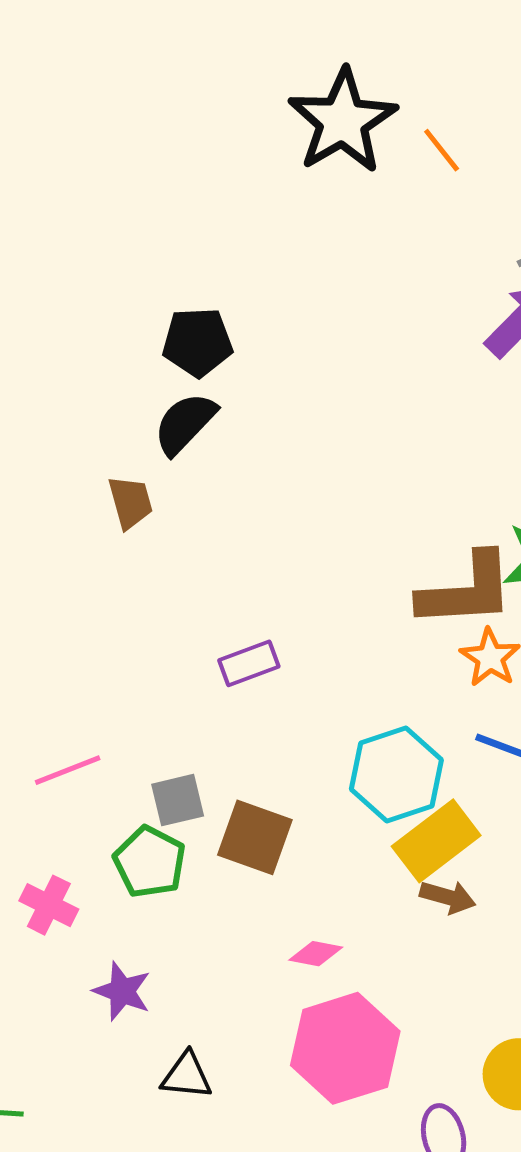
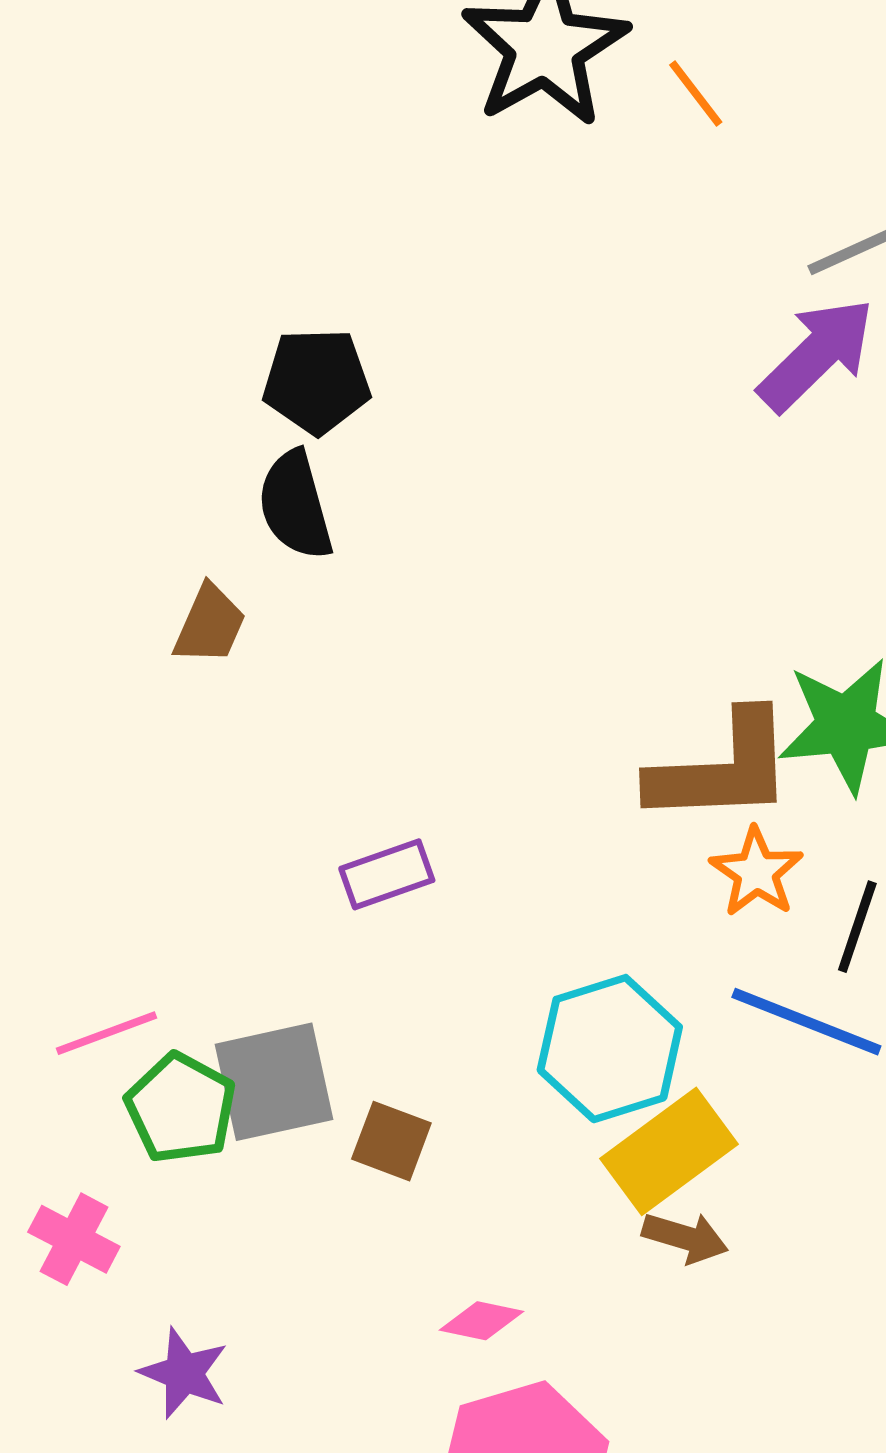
black semicircle: (185, 423) -> (295, 505), turned -60
brown trapezoid: (130, 502) -> (210, 625), turned 38
gray square: (178, 800) -> (274, 1082), size x1.5
brown square: (255, 837) -> (391, 1141), size x0.7
green pentagon: (150, 862) -> (181, 1108), moved

